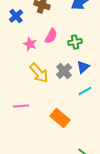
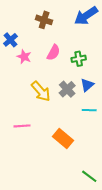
blue cross: (16, 16) -> (10, 40), moved
pink star: (30, 44) -> (24, 57), moved
cyan line: (85, 91) -> (89, 110), turned 32

